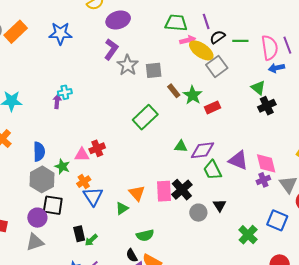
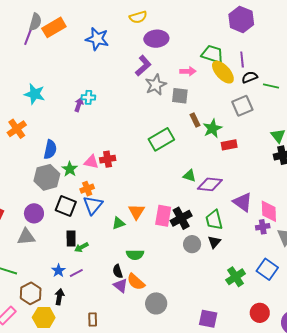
pink arrow: (188, 40) -> (188, 71), moved
yellow ellipse: (201, 50) -> (223, 72), moved
green trapezoid: (212, 170) -> (214, 220), moved
black square: (53, 205) -> (66, 206), moved

